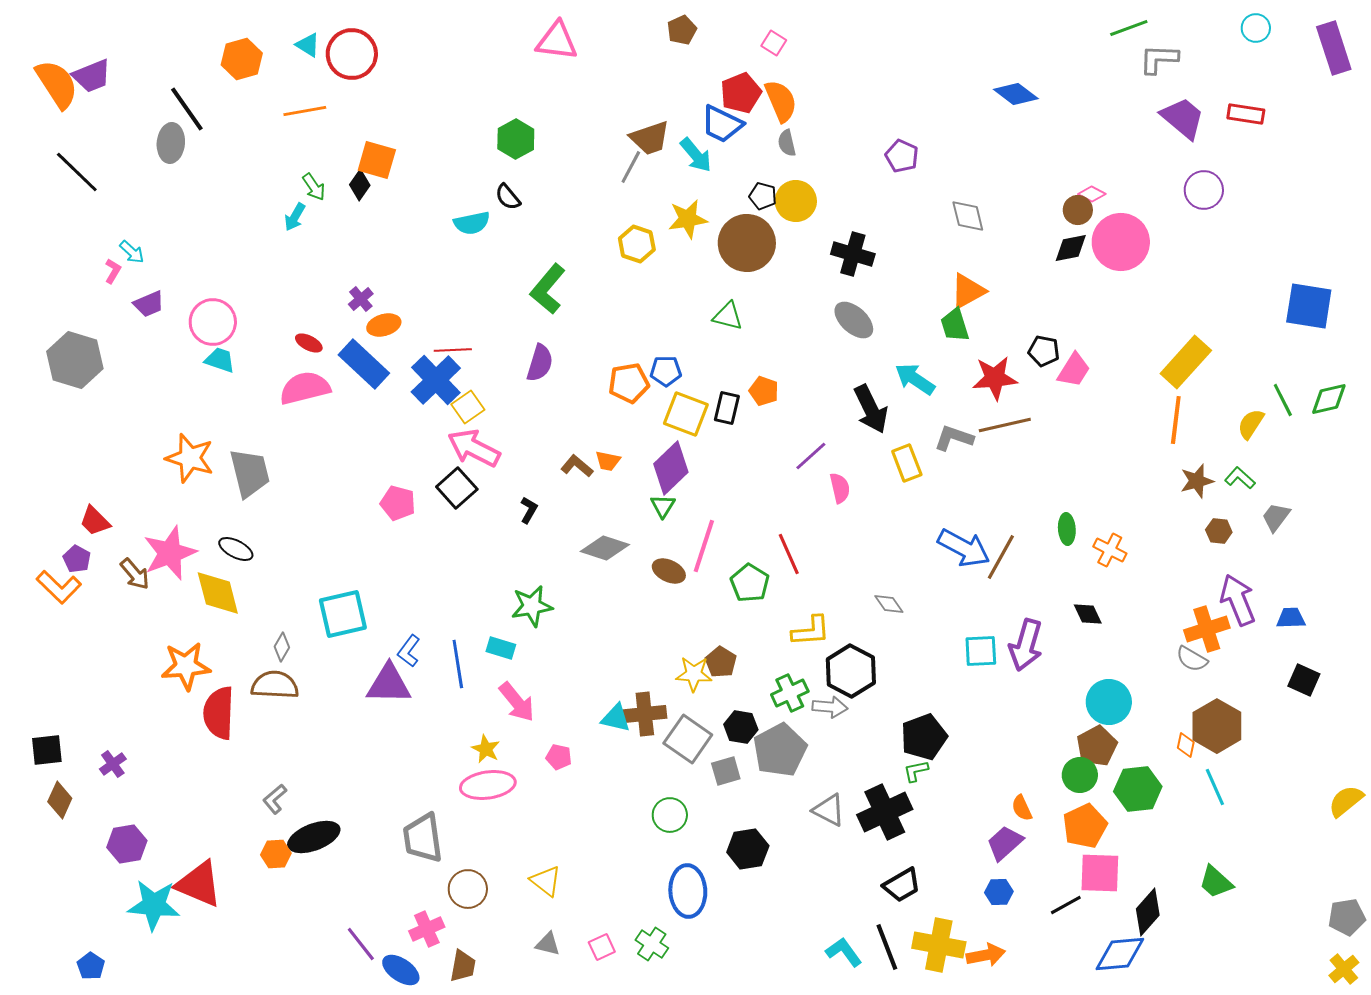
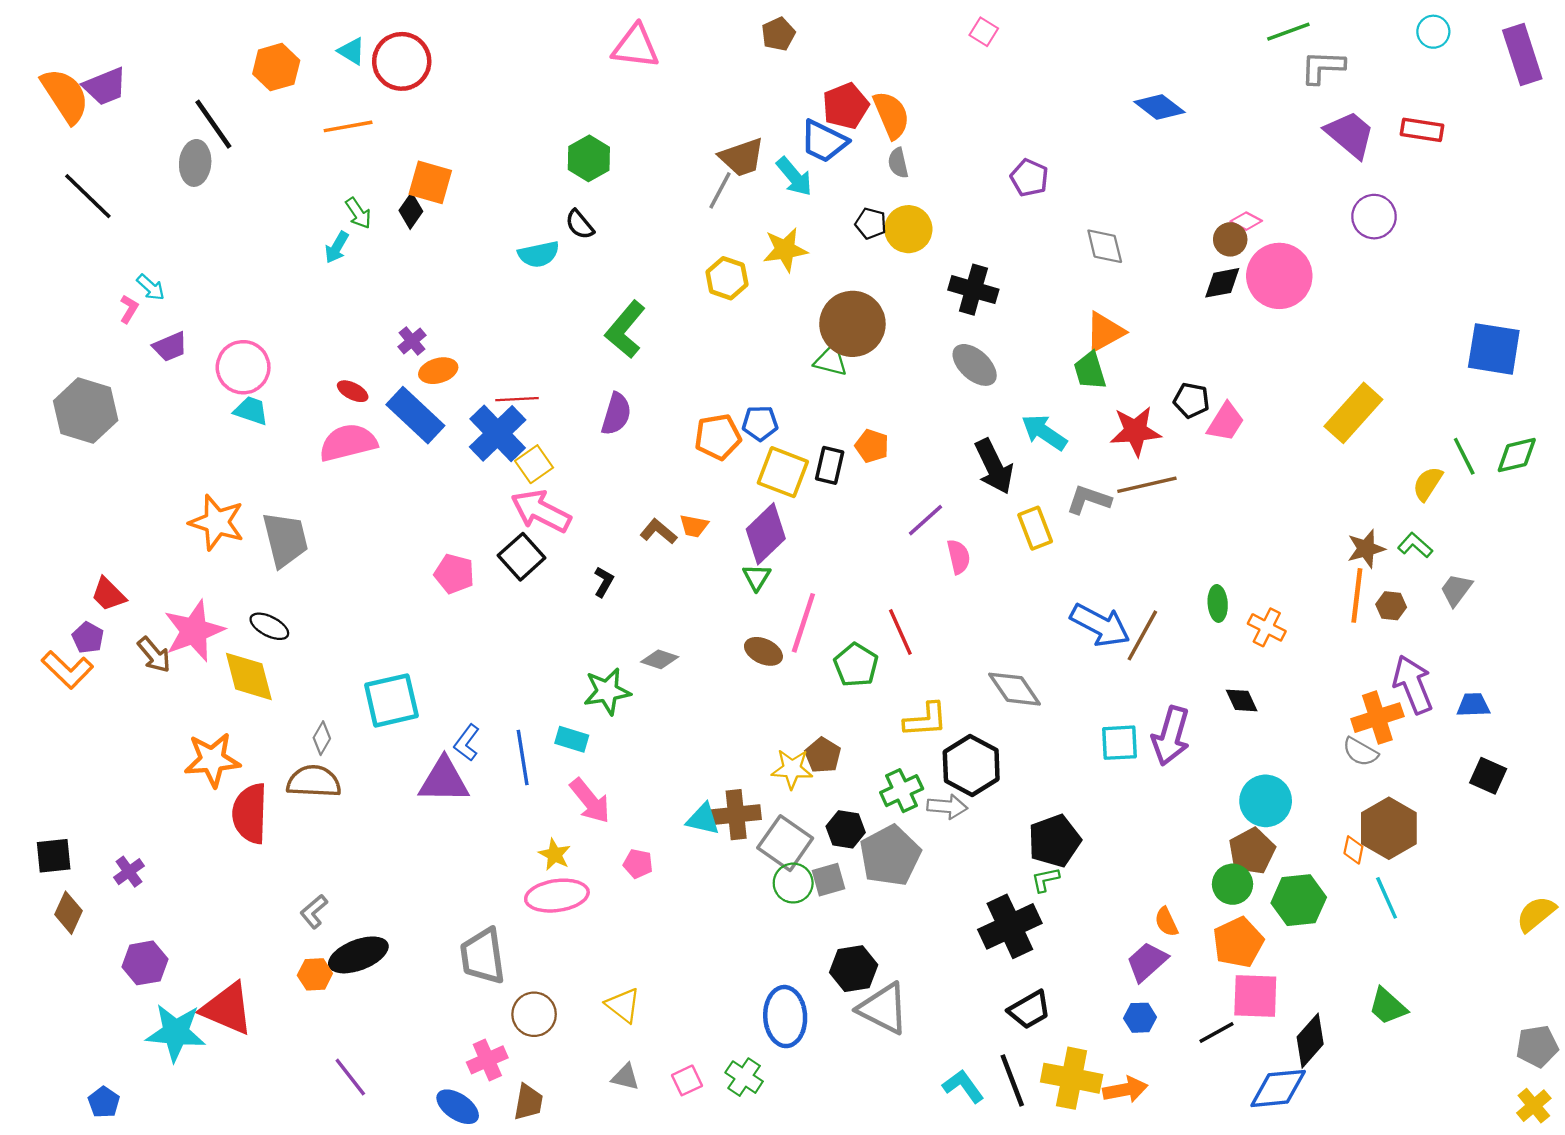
pink square: (774, 43) -> (984, 32), moved
brown circle: (747, 243) -> (852, 324), moved
orange line: (1176, 420) -> (1357, 595), moved
gray diamond: (605, 548) -> (660, 659), moved, size x0.7
gray diamond: (889, 604) -> (1015, 689), size x1.6
gray triangle: (829, 810) -> (883, 1009), moved, size x1.4
green circle: (670, 815) -> (793, 883), moved
purple line: (361, 944) -> (350, 1077), moved

